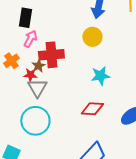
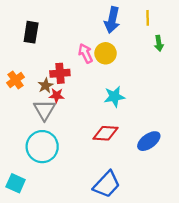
pink arrow: (30, 39) -> (86, 53), moved, turned -54
red cross: (51, 55) -> (60, 73), size x0.7
red star: (30, 75) -> (57, 96), moved

